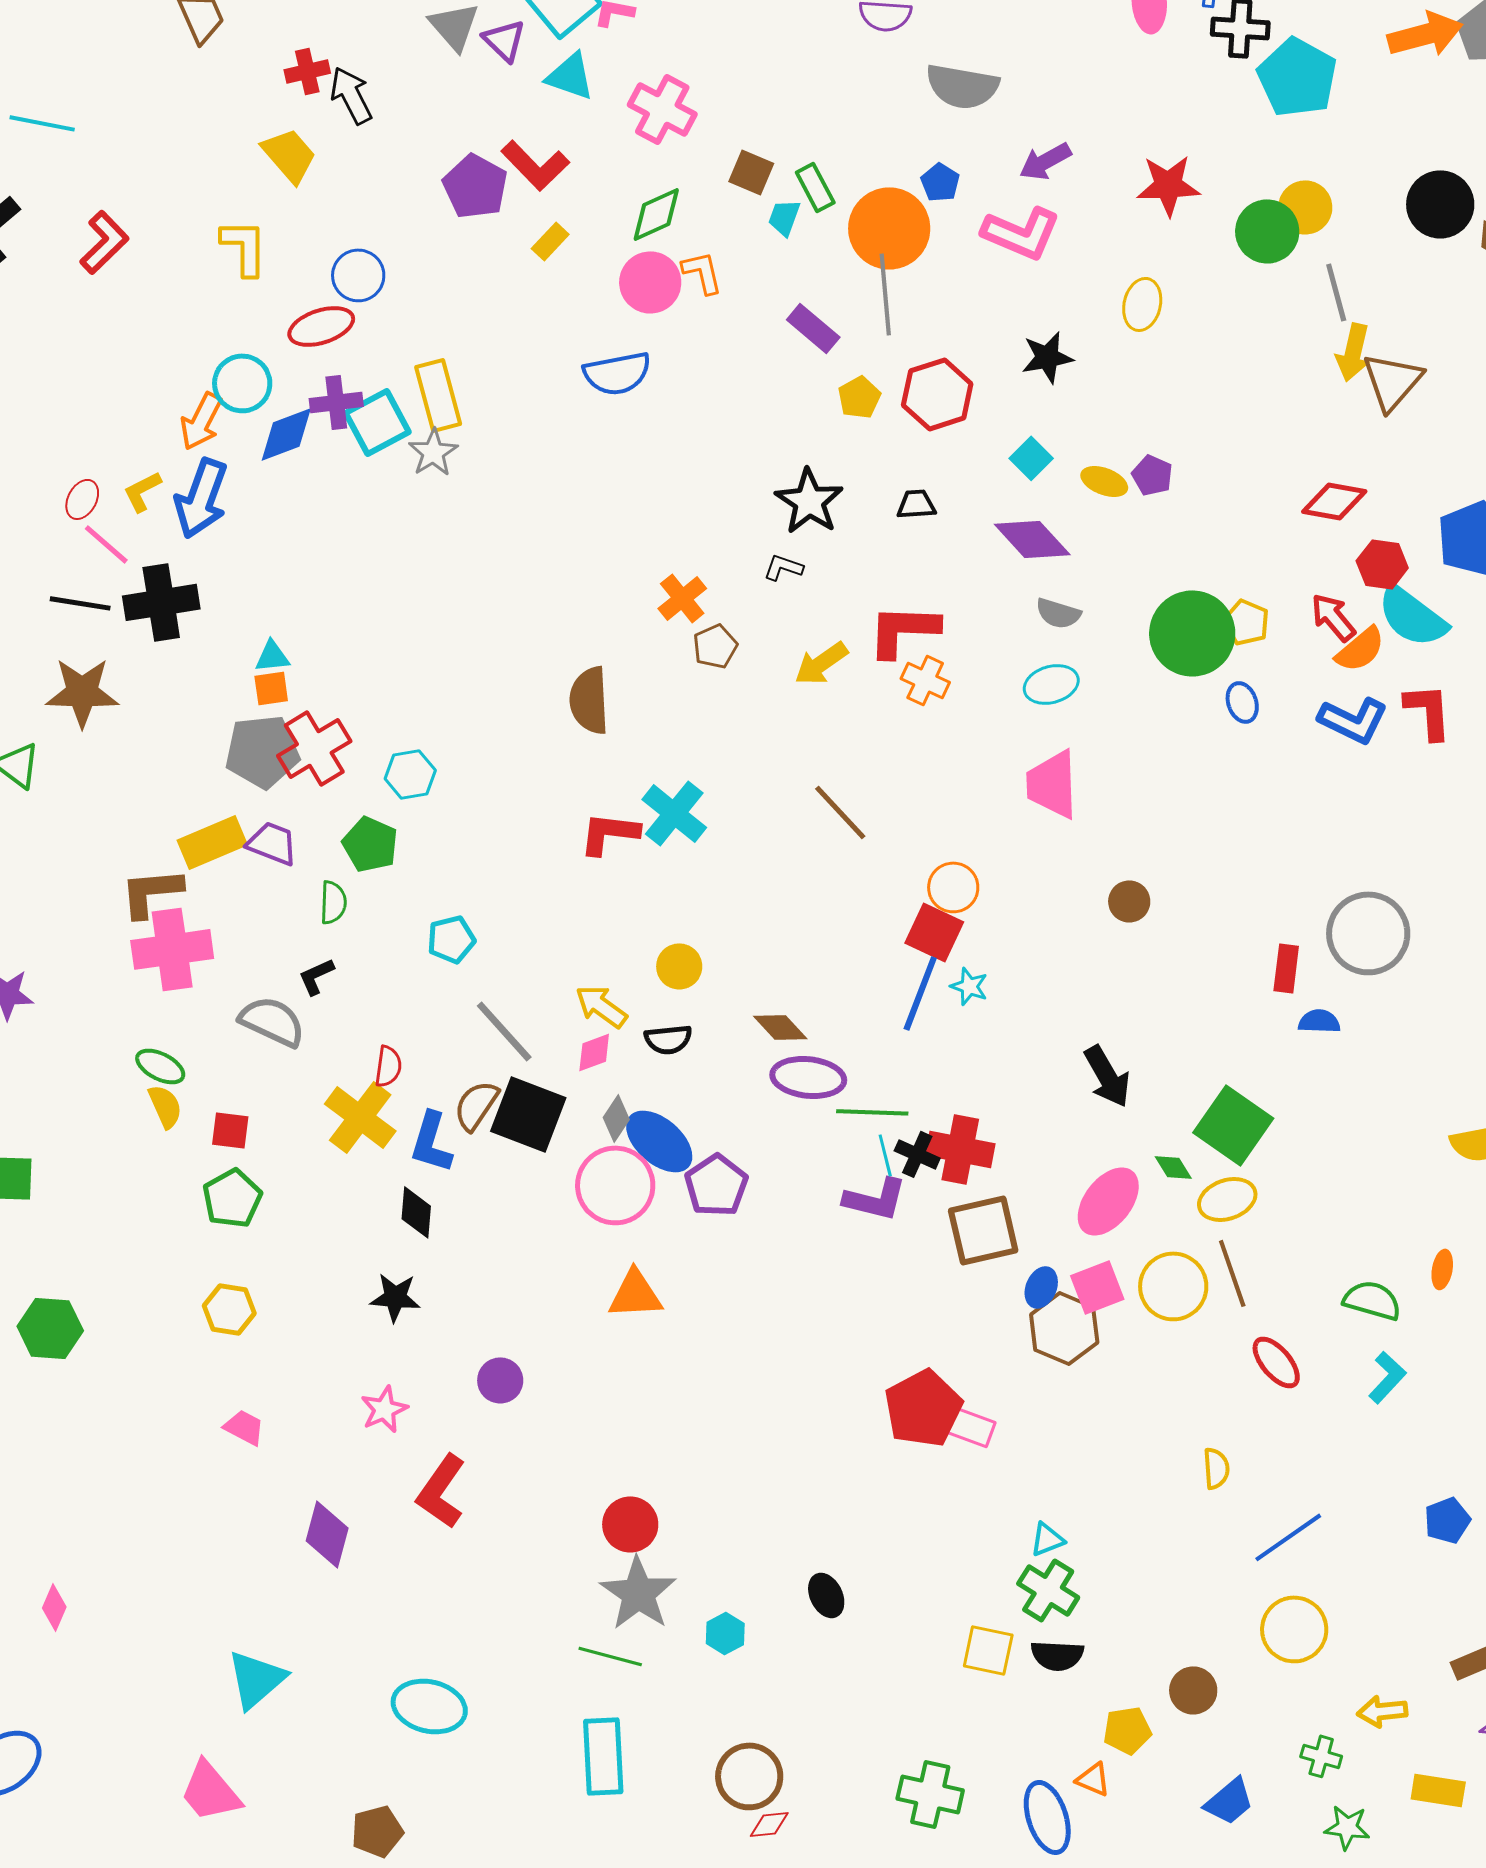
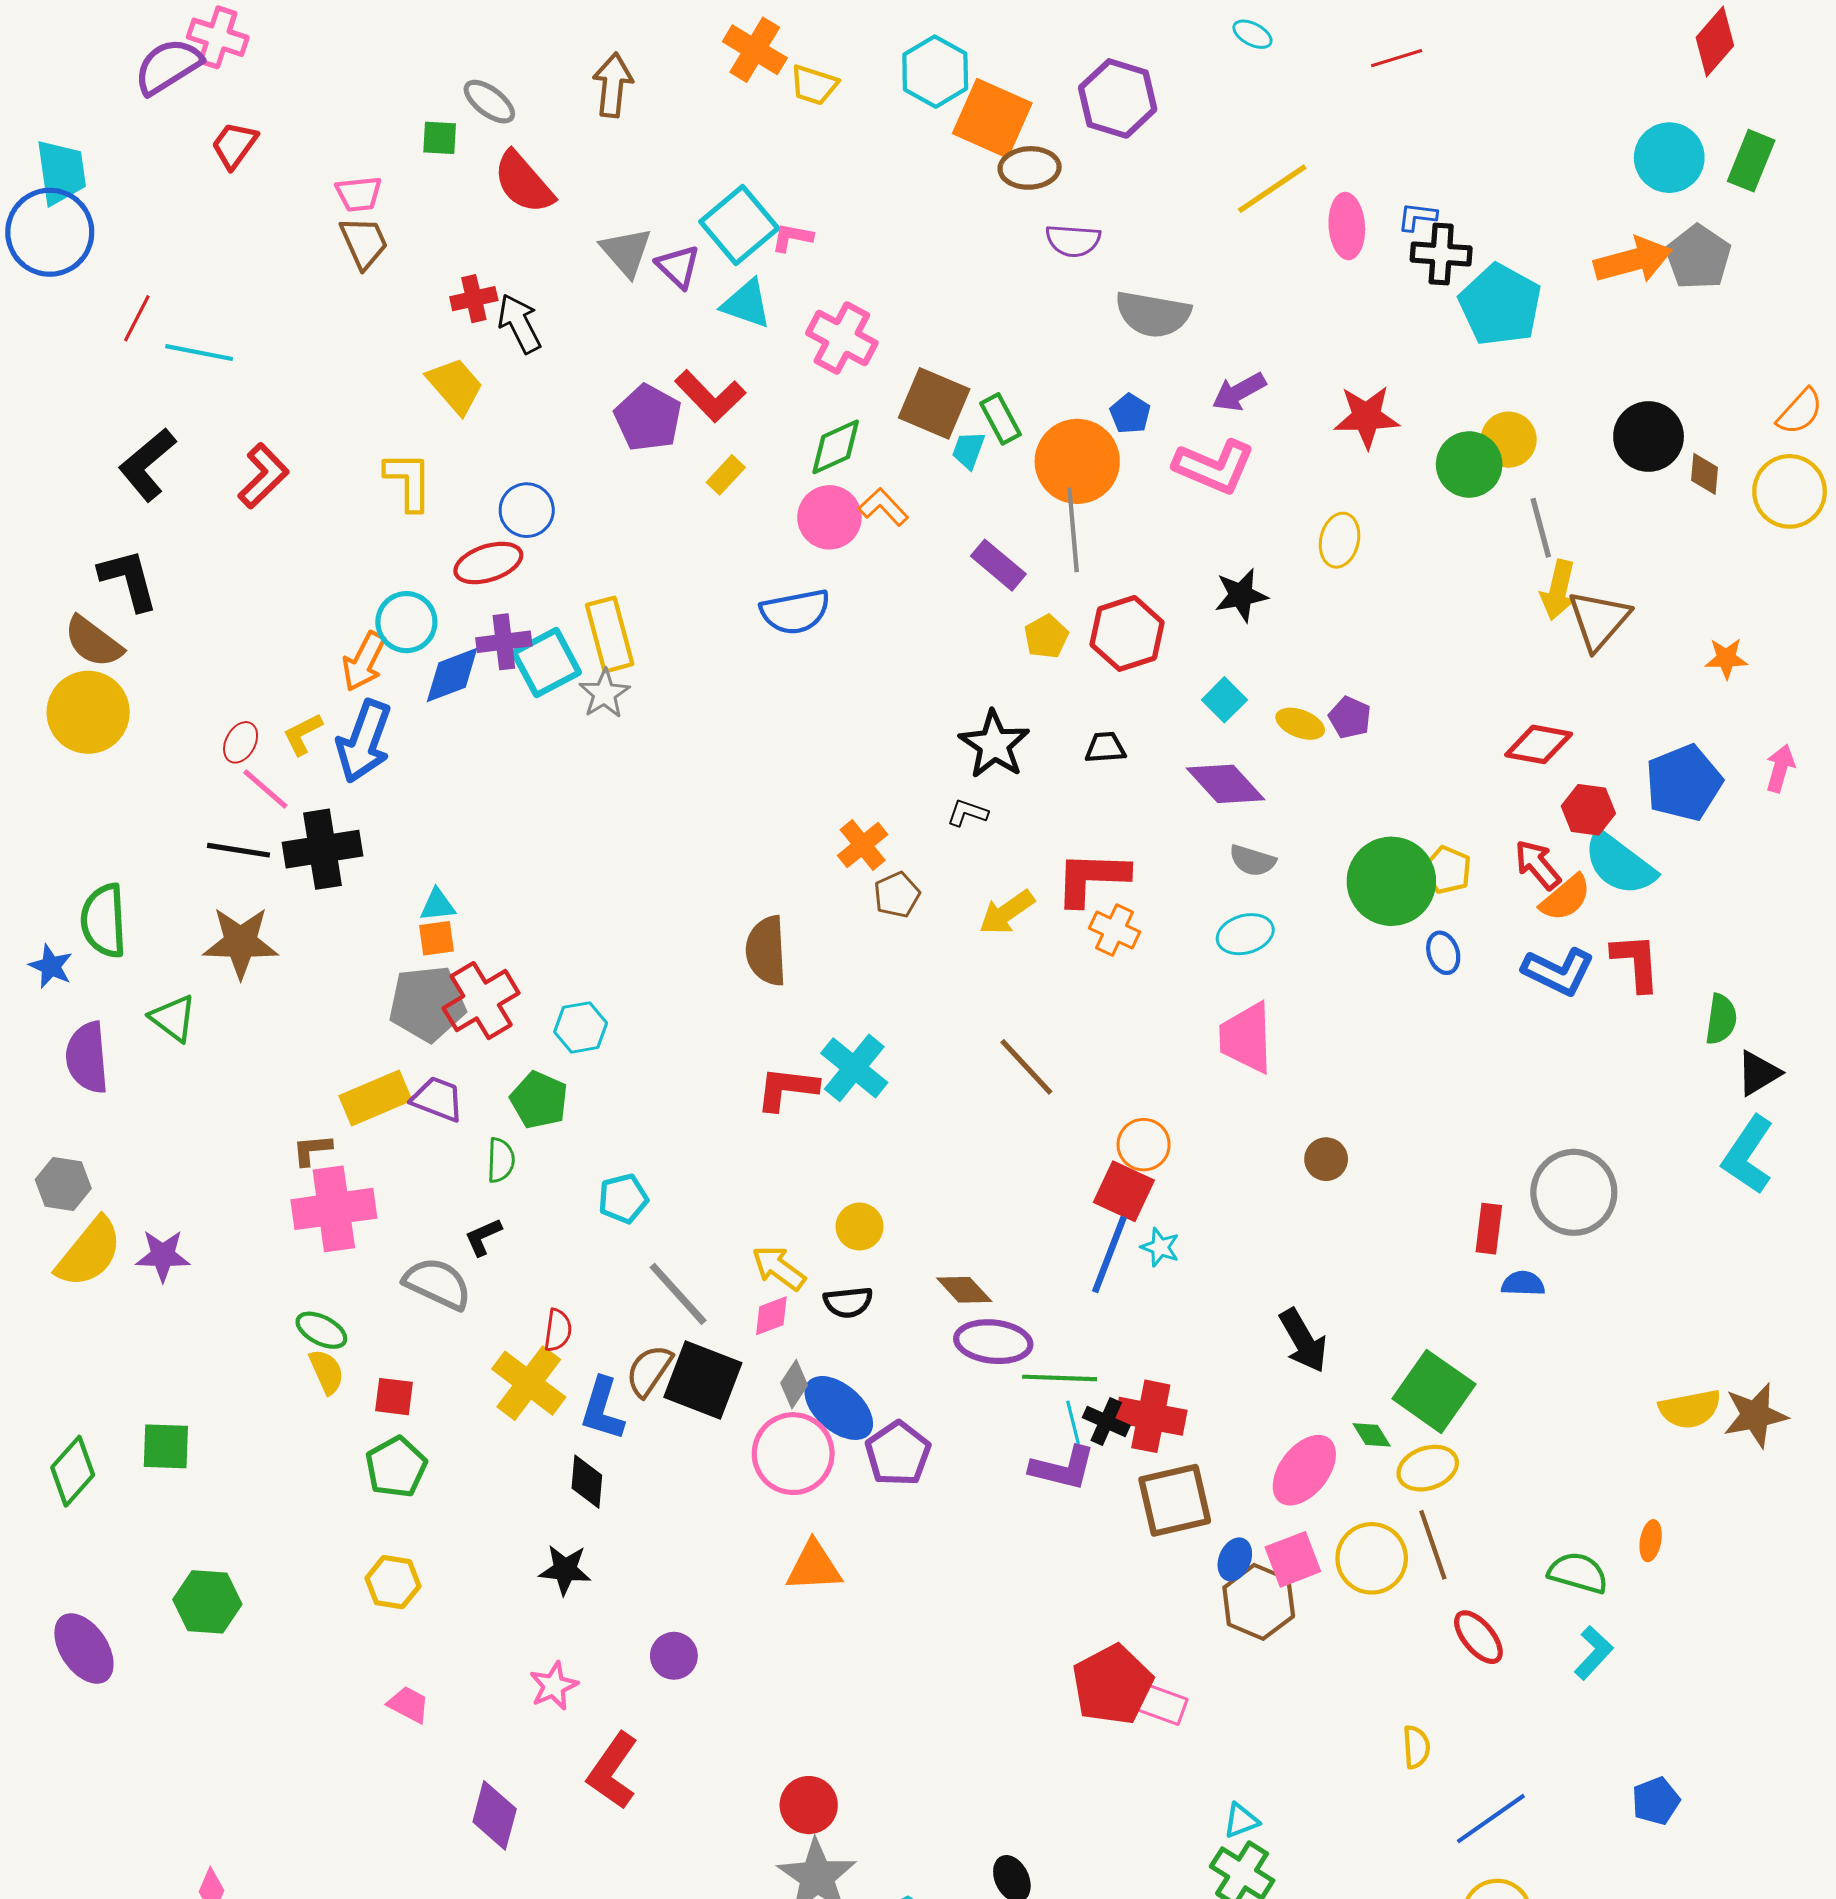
brown square: (751, 172) -> (934, 403), size x1.5
orange L-shape: (702, 272) -> (883, 507), turned -30
brown L-shape: (151, 892) -> (312, 1150), size x0.6

